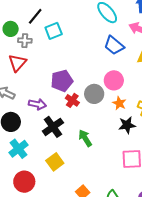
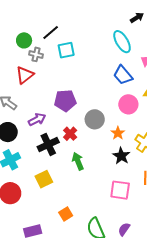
pink circle: (114, 80) -> (128, 104), moved
red cross: (72, 100) -> (70, 134), moved
purple arrow: (37, 104) -> (37, 119), turned -48
black star: (127, 125) -> (121, 156), turned 30

